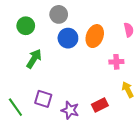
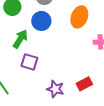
blue circle: (68, 38) -> (41, 21), moved
purple square: (43, 99) -> (29, 62), moved

